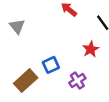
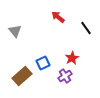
red star: (91, 49) -> (72, 58), moved

